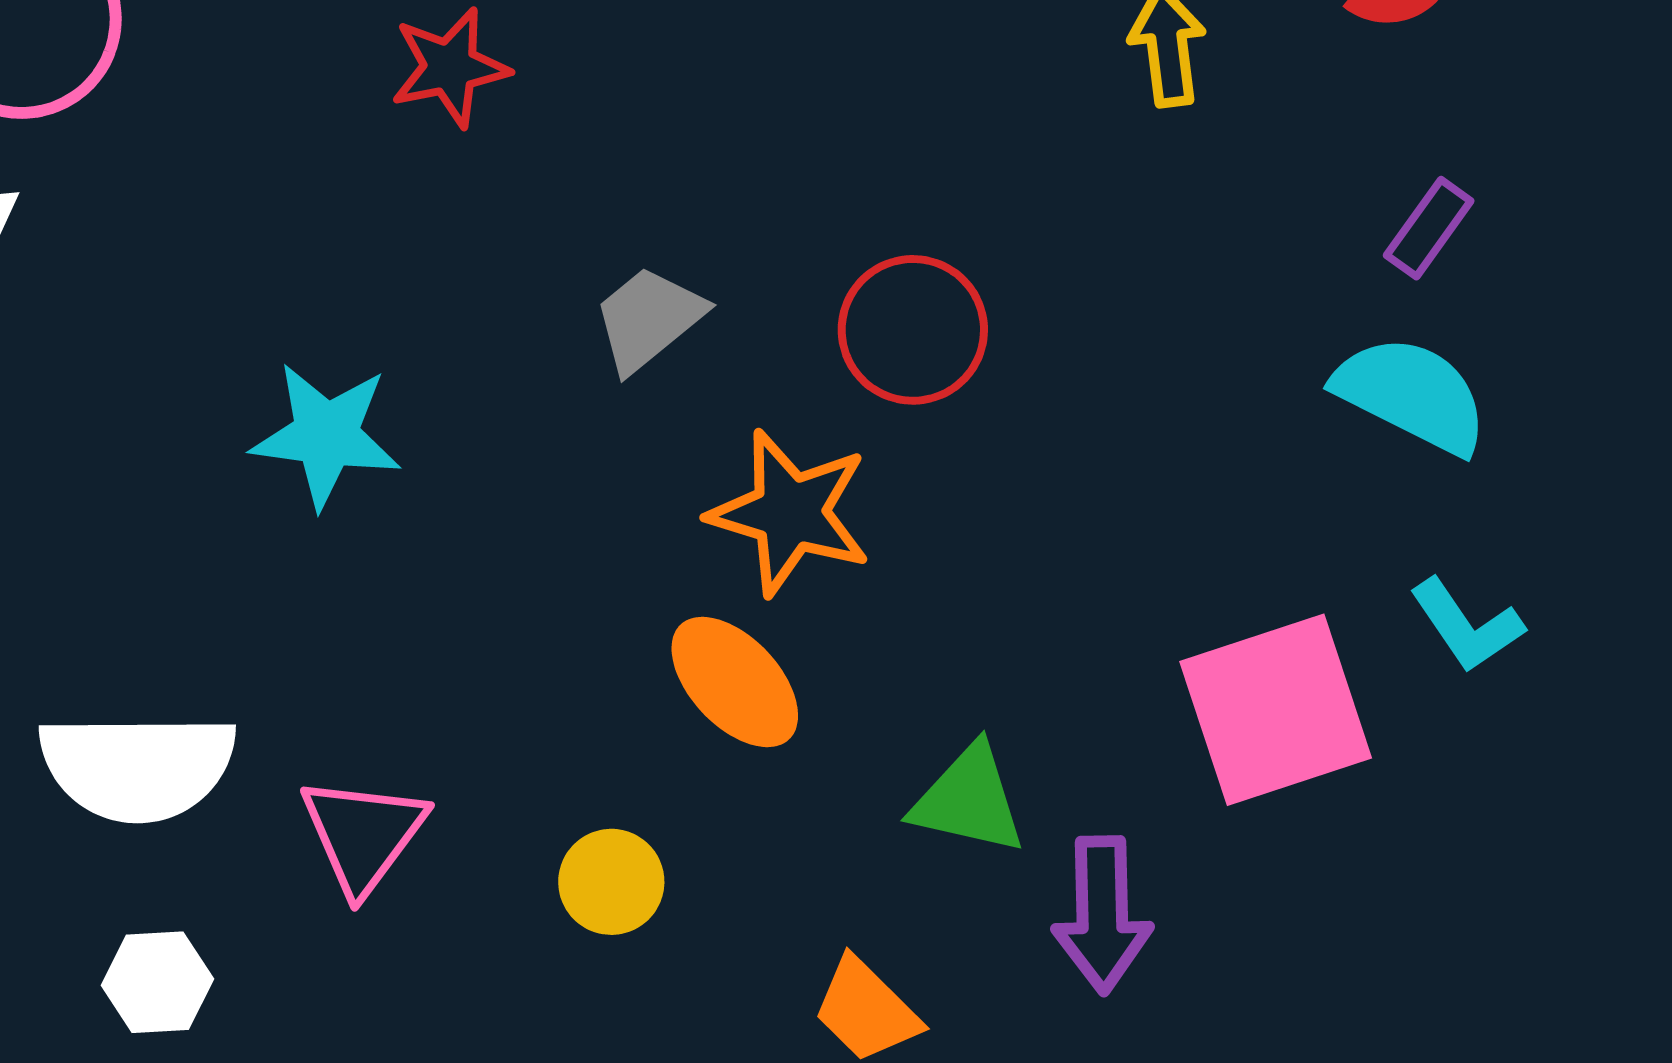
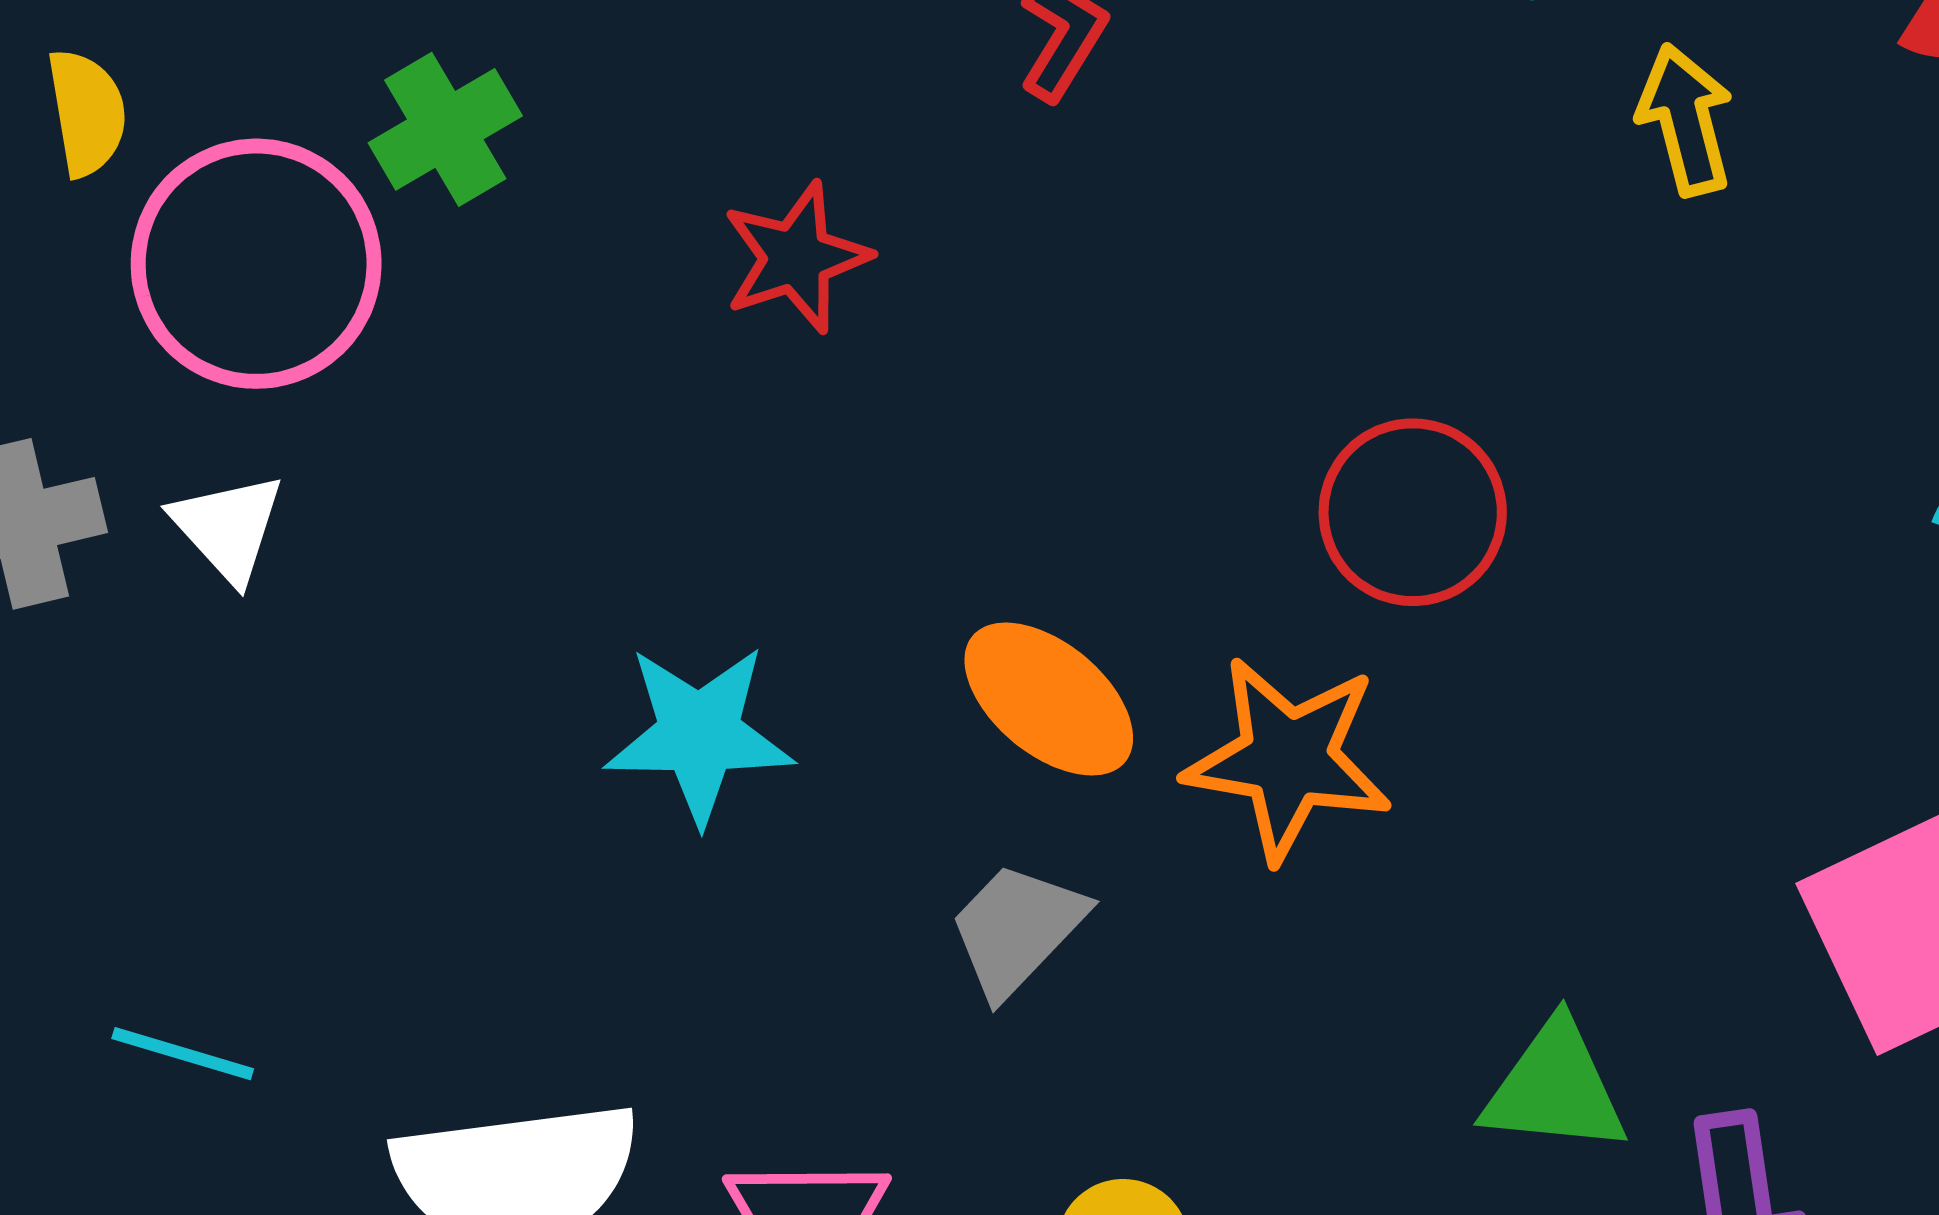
gray trapezoid: (649, 319) -> (1017, 929), moved
orange ellipse: (735, 682) -> (1049, 699), moved

